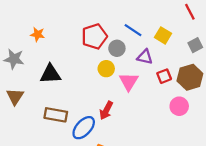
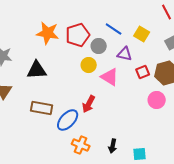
orange star: (38, 34) -> (48, 33), moved, size x1.6
pink triangle: (129, 82) -> (110, 77), turned -30

